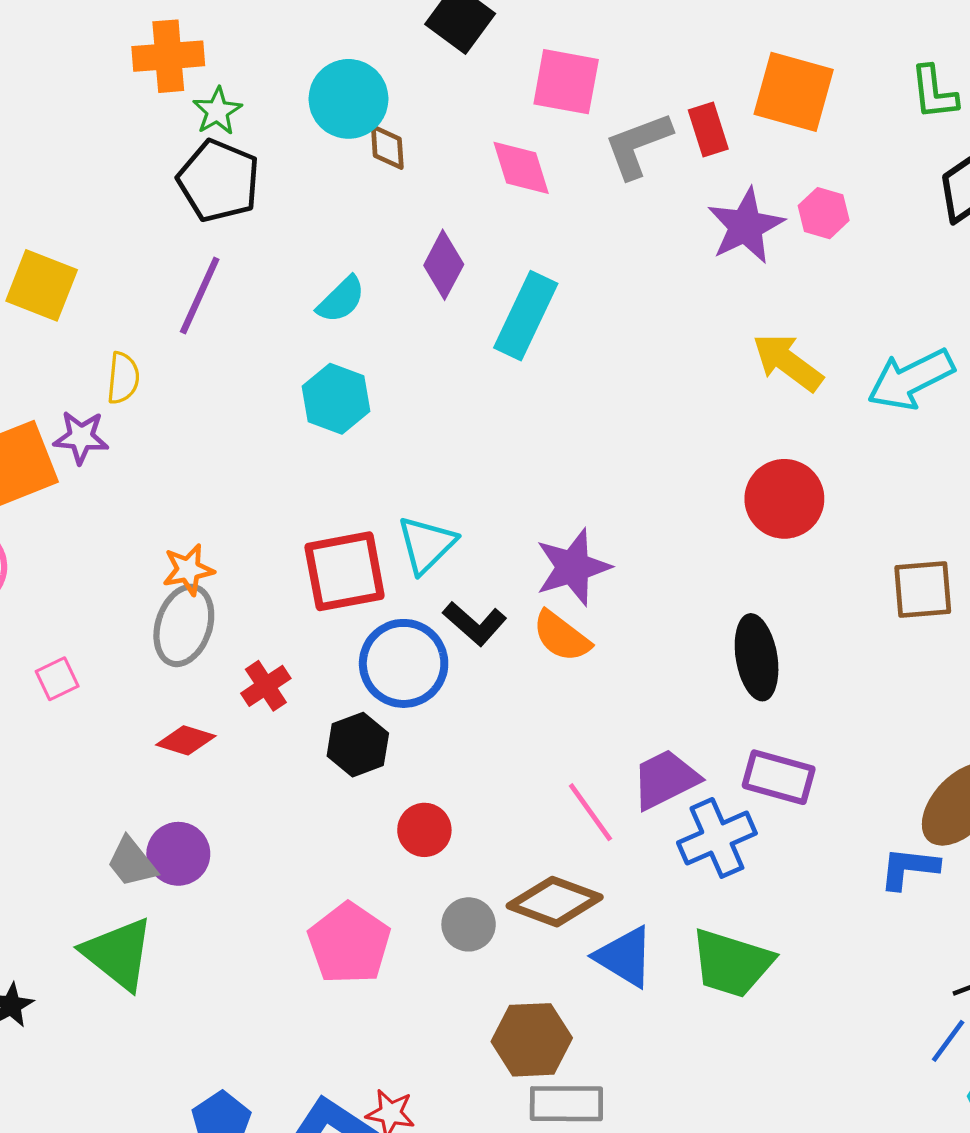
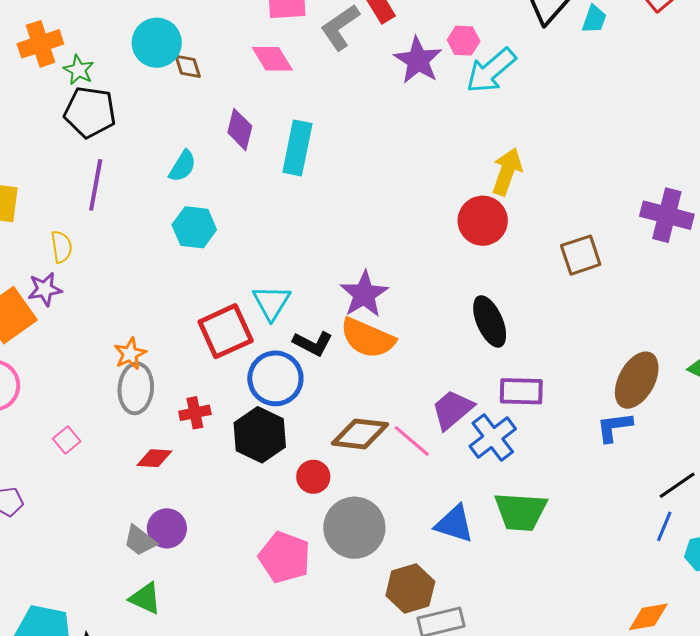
yellow arrow: (788, 362) -> (507, 172), moved, turned 87
cyan arrow: (911, 379) -> (491, 71), moved
orange semicircle: (561, 636) -> (368, 338), size x1.4
red cross: (266, 686) -> (195, 413), turned 36
black hexagon: (358, 745) -> (260, 435), size x1.4
brown diamond: (555, 902) -> (360, 434), moved
gray circle: (469, 924) -> (354, 528), size x1.8
green triangle: (118, 954) -> (145, 598), size x0.7

